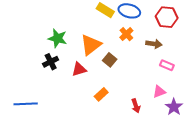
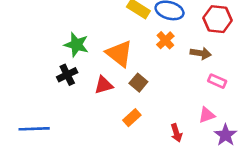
orange triangle: (91, 45) -> (119, 54), turned -45
brown square: (110, 60) -> (138, 83), moved

